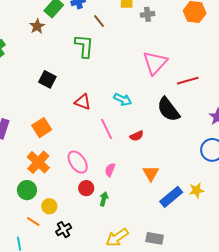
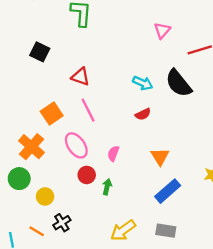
pink triangle: (155, 63) -> (162, 30), size x0.6
cyan arrow: (123, 99) -> (143, 83), moved
orange square: (42, 128) -> (52, 114), moved
pink line: (106, 129) -> (88, 110), moved
blue rectangle: (171, 197) -> (168, 191), moved
orange line: (33, 222) -> (37, 231), moved

